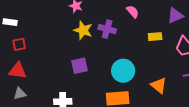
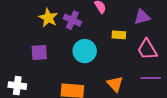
cyan circle: (123, 71) -> (85, 51), moved

